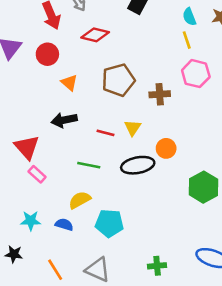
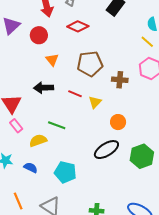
yellow line: (187, 40) -> (147, 42), turned -40
red line: (105, 133) -> (75, 94), moved
black ellipse: (138, 165) -> (106, 150), moved, turned -30
yellow semicircle: (80, 200) -> (38, 140), moved

